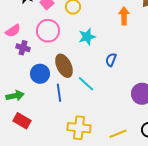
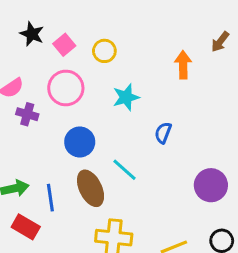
brown ellipse: (64, 66) -> (91, 188), moved
blue circle: (40, 74) -> (80, 142), moved
blue line: (59, 93) -> (50, 198), moved

